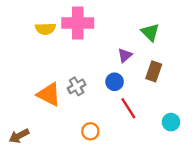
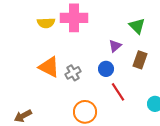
orange triangle: (49, 94) -> (49, 67), moved
orange circle: (90, 131) -> (85, 112), size x1.5

